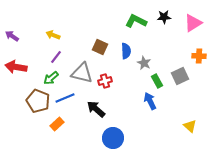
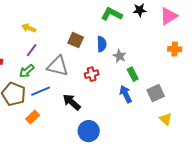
gray square: (180, 76) -> (156, 93), moved
red cross: (105, 81) -> (92, 74), moved

